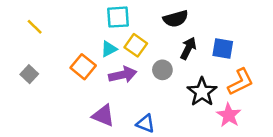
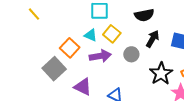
cyan triangle: (109, 49) -> (91, 35), turned 48
gray square: (29, 74) -> (54, 69), moved, size x1.6

